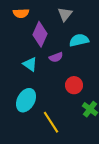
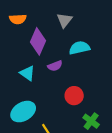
cyan ellipse: (26, 100) -> (23, 112), turned 30

